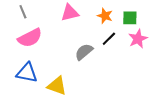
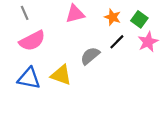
green square: (130, 18) -> (139, 19), turned 35
yellow triangle: (57, 86) -> (61, 75), moved

